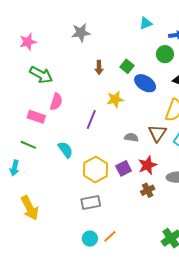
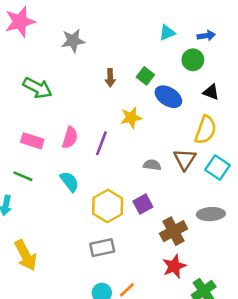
cyan triangle: (146, 23) -> (167, 33), moved
gray star: (81, 33) -> (73, 41), moved
pink star: (28, 42) -> (20, 22), moved, size x1.4
pink semicircle: (56, 102) -> (70, 138), moved
red star: (148, 165) -> (174, 266), moved
brown cross: (148, 190) -> (174, 231), size x1.5

